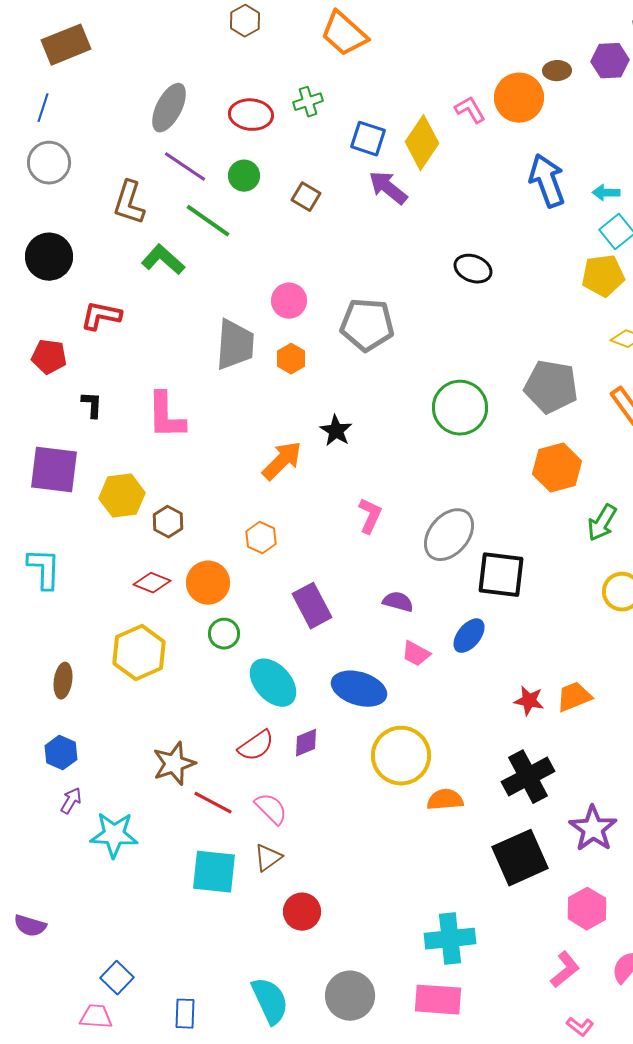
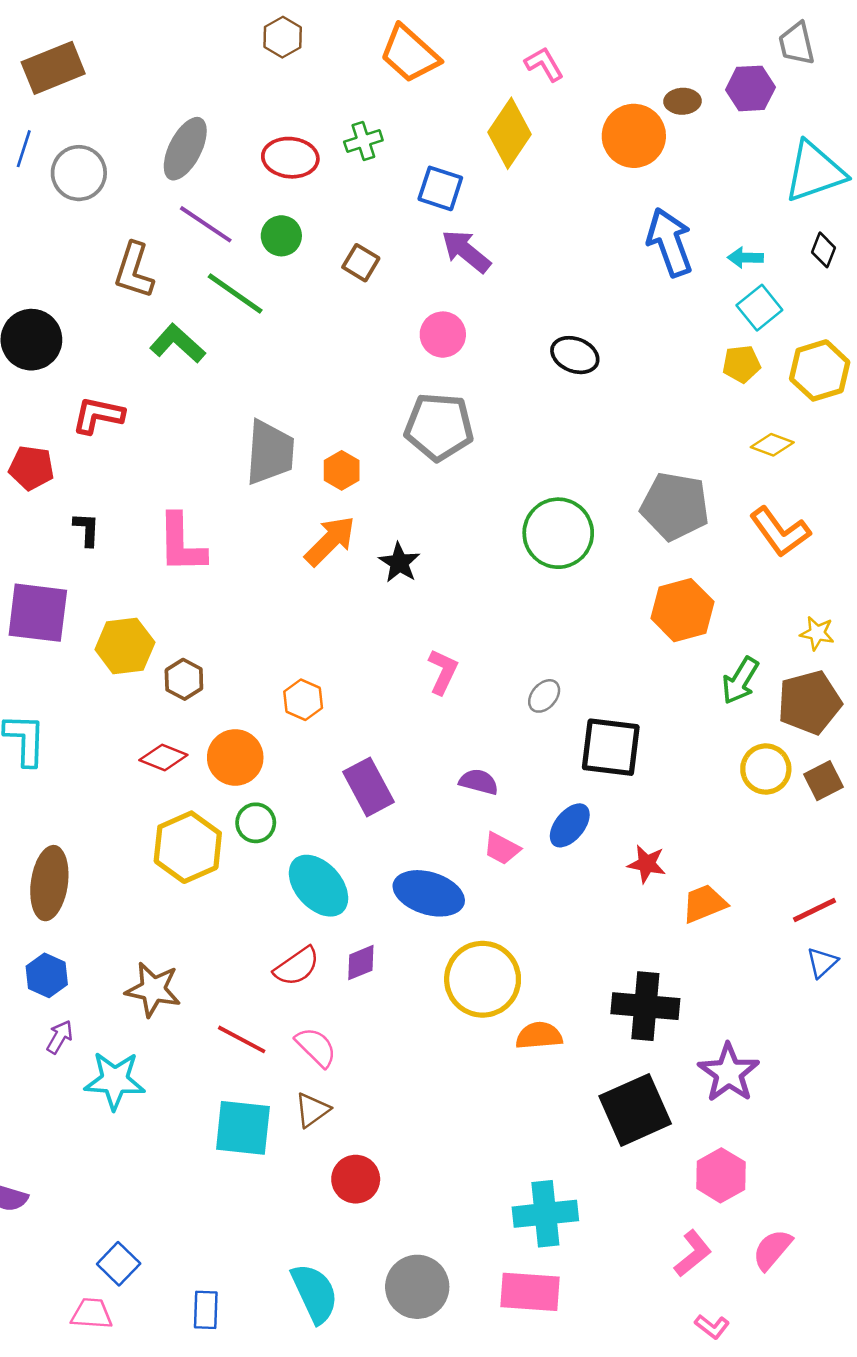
pink L-shape: (470, 110) -> (544, 64), moved
yellow diamond: (422, 143) -> (509, 133), moved
gray circle: (49, 163) -> (79, 173), moved
yellow pentagon: (603, 276) -> (741, 364), size x0.7
pink circle: (289, 301) -> (443, 335), moved
orange arrow: (282, 461) -> (330, 541), moved
gray ellipse: (449, 535) -> (544, 696), size x0.5
yellow hexagon: (139, 653) -> (188, 847), moved
brown ellipse: (63, 681) -> (49, 883), size x1.6
red star: (529, 701) -> (647, 864), moved
brown star: (174, 764) -> (153, 989), moved, turned 30
black cross: (528, 777) -> (645, 1006), turned 33

